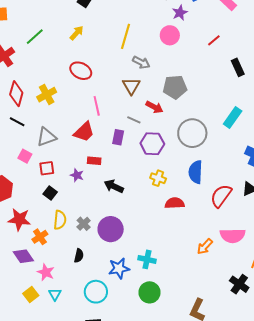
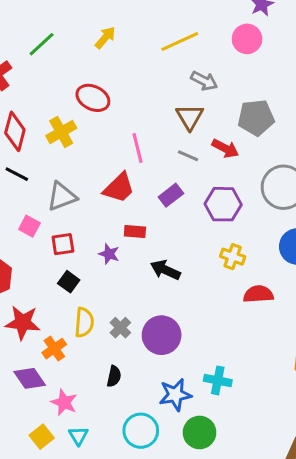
yellow line: (126, 36) -> (180, 42), turned 50
red ellipse: (81, 71) -> (93, 98), moved
gray line: (134, 120) -> (188, 156), moved
purple rectangle: (118, 137) -> (171, 195), turned 42
green circle: (150, 292) -> (200, 432), moved

